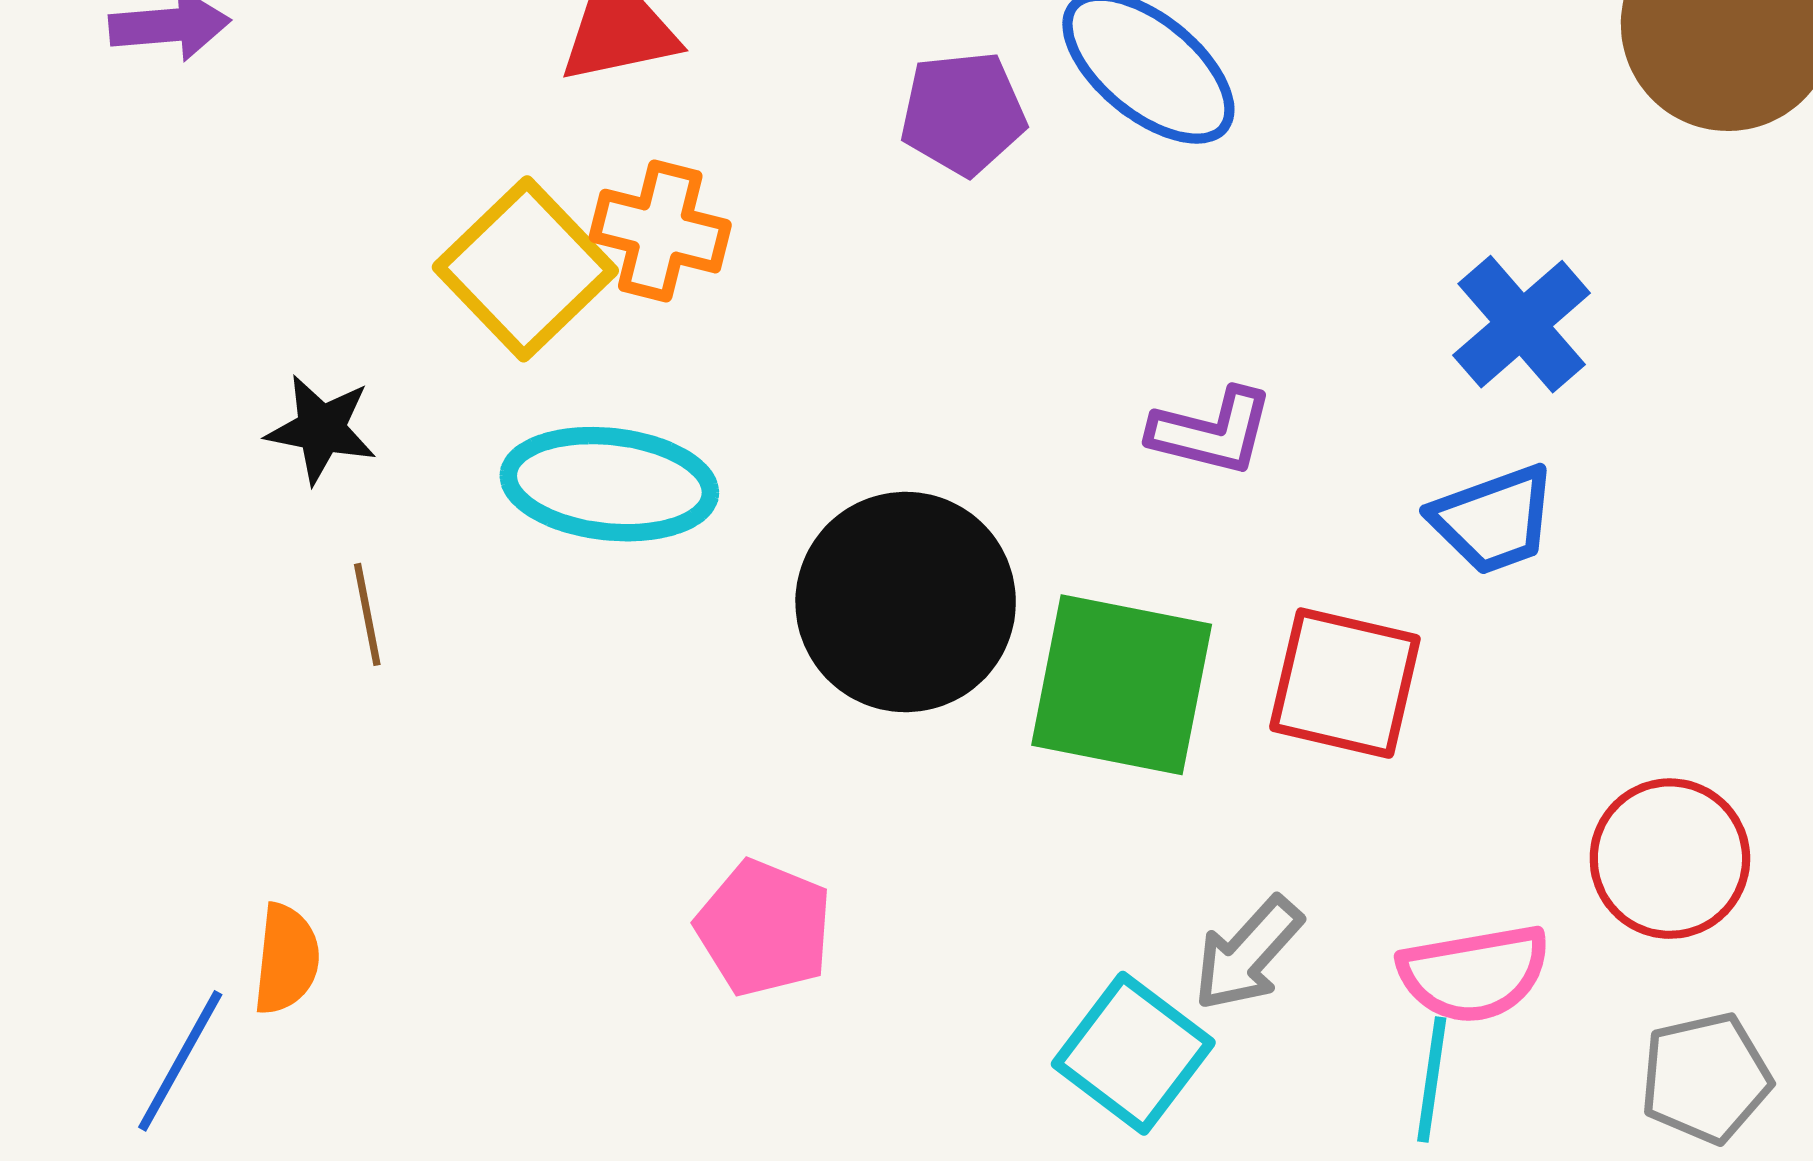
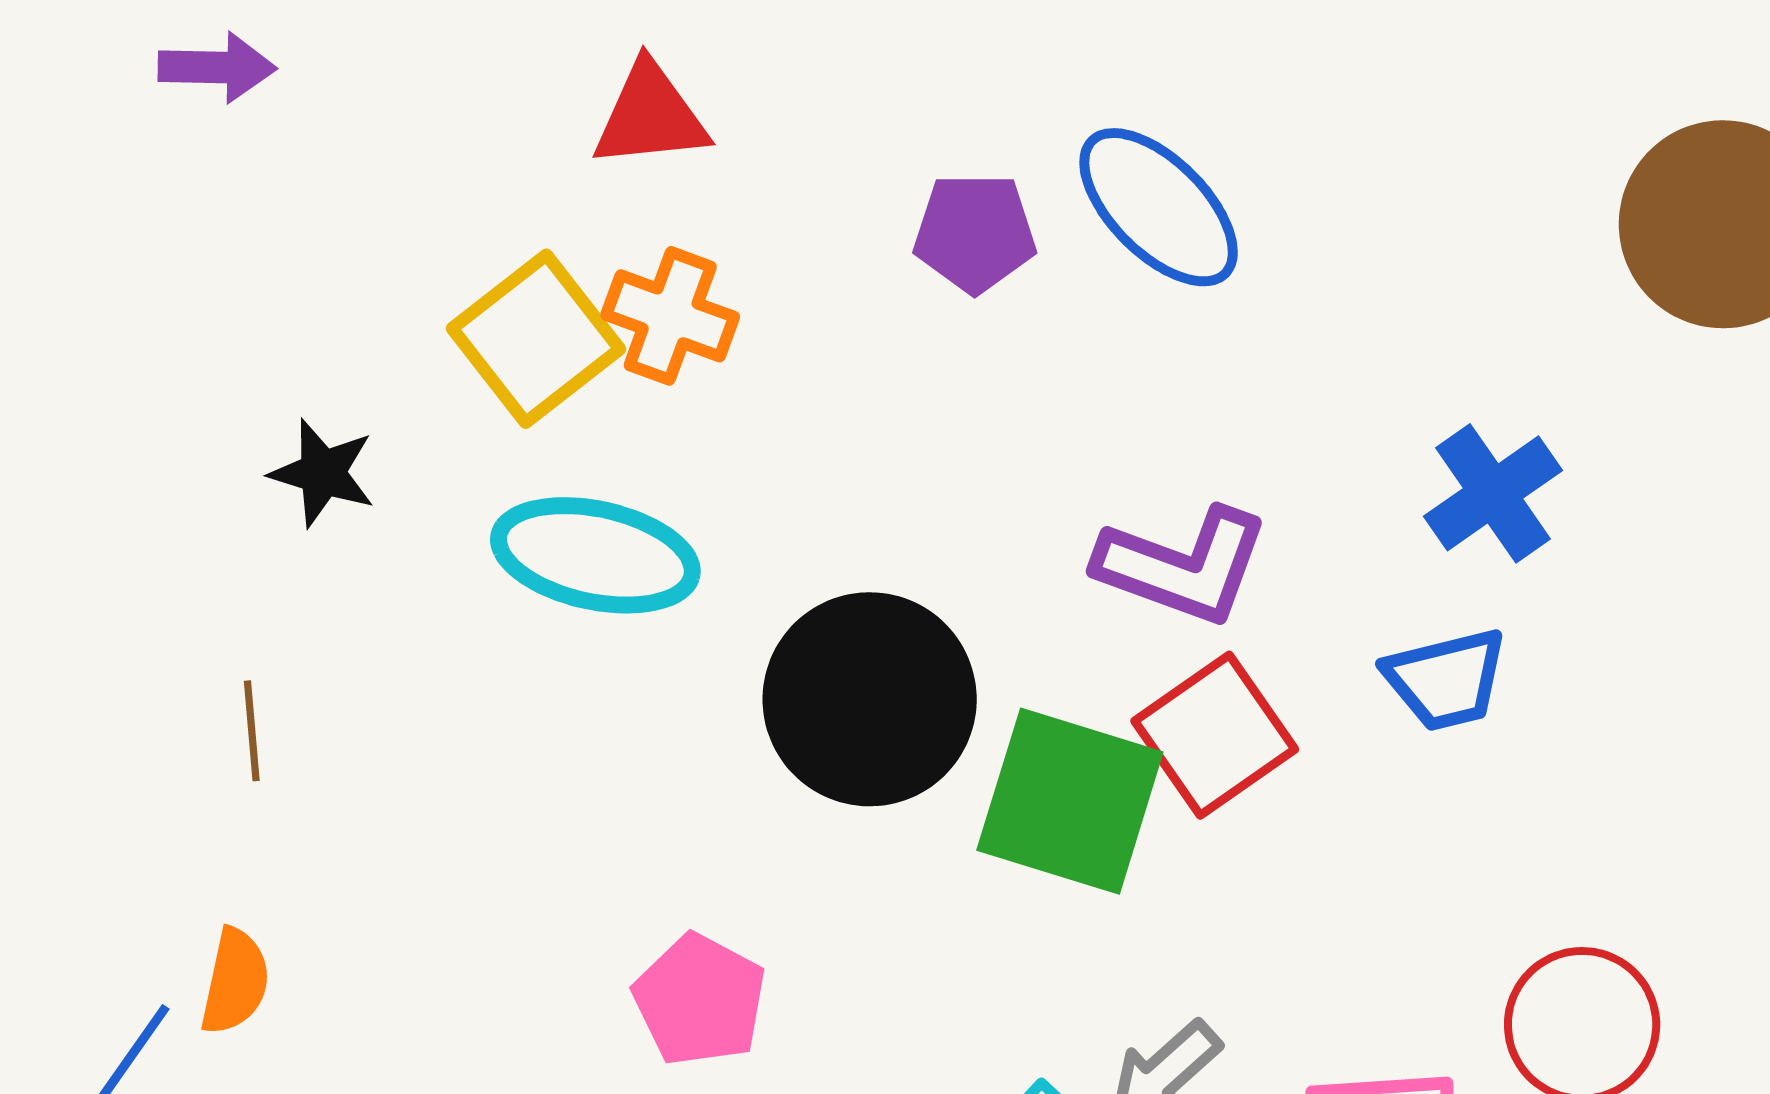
purple L-shape: (1212, 432) -> (1183, 566), size x1.4
brown line: (367, 614) -> (252, 731), moved
red square: (1345, 683) -> (1215, 735), moved, turned 36

